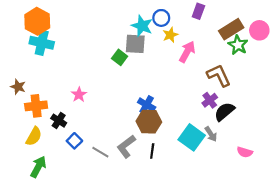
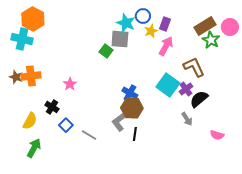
purple rectangle: (198, 11) -> (165, 24), moved
cyan cross: (42, 43) -> (22, 39), moved
orange cross: (36, 106) -> (31, 76), moved
cyan square: (192, 137) -> (168, 85), moved
gray L-shape: (126, 146) -> (120, 121), moved

